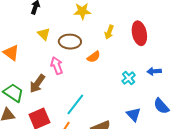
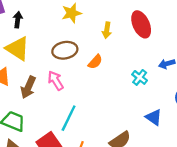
yellow triangle: (44, 34) -> (18, 49), moved, size x1.6
brown arrow: (37, 84) -> (28, 87), moved
cyan line: (75, 104) -> (69, 118), moved

